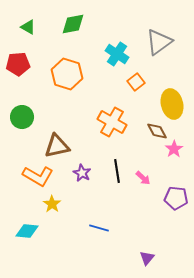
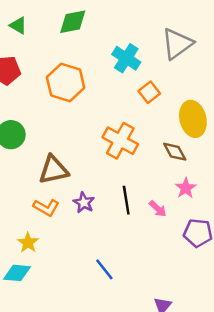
pink star: (174, 149) -> (186, 188), moved
orange L-shape: (38, 176) -> (46, 207), moved, size x0.7
yellow star: (52, 204) -> (28, 243), moved
blue line: (99, 228) -> (104, 269), turned 36

